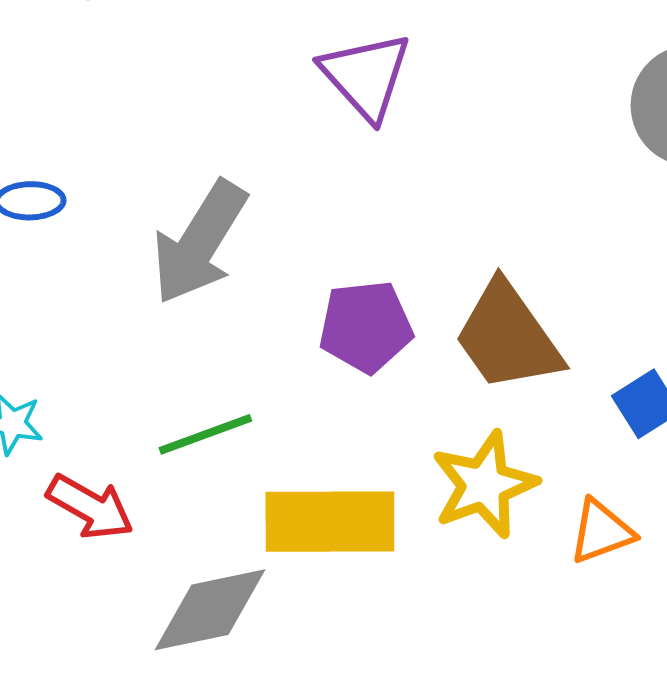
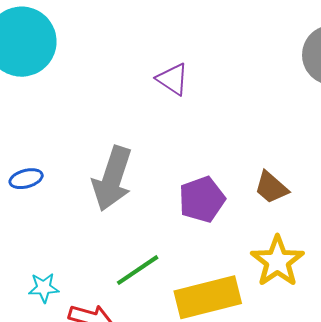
purple triangle: (366, 76) -> (172, 79), size x0.7
brown trapezoid: (508, 337) -> (271, 188), size x0.6

